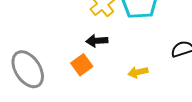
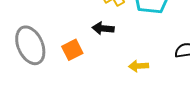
orange square: (82, 65) -> (72, 50), moved

